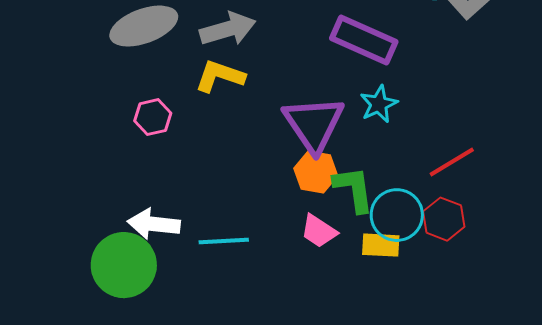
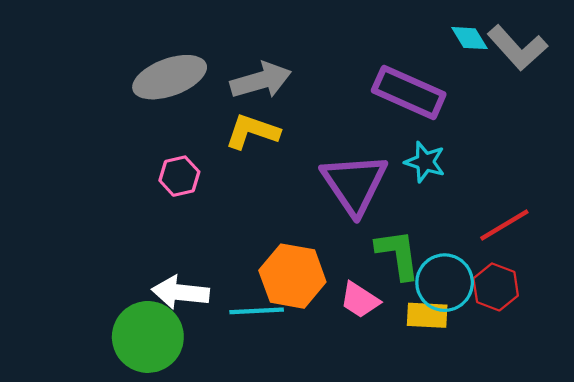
cyan star: (379, 104) -> (425, 162), turned -30
orange hexagon: (316, 172) -> (292, 276), moved, size x1.4

